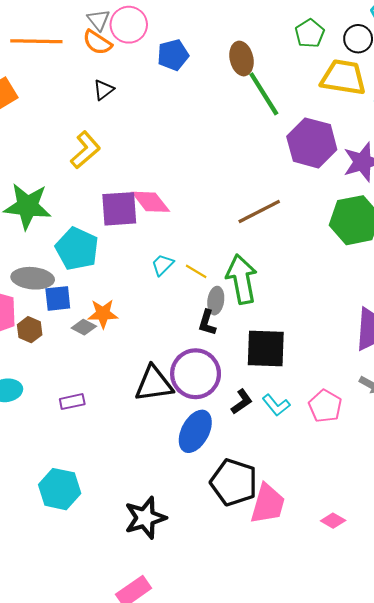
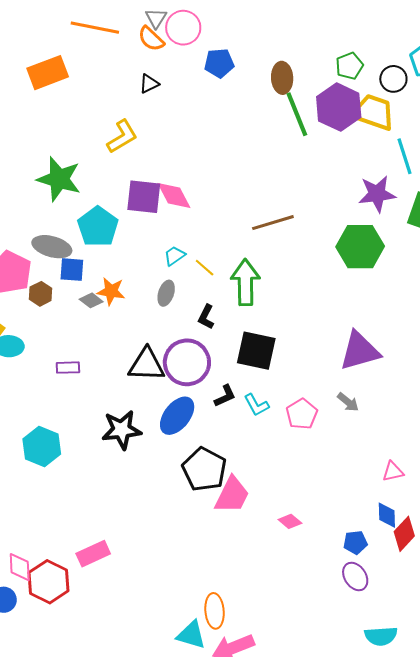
purple hexagon: (312, 143) -> (339, 107), moved
gray ellipse: (216, 301) -> (166, 293), moved
black star: (145, 518) -> (122, 430), moved

